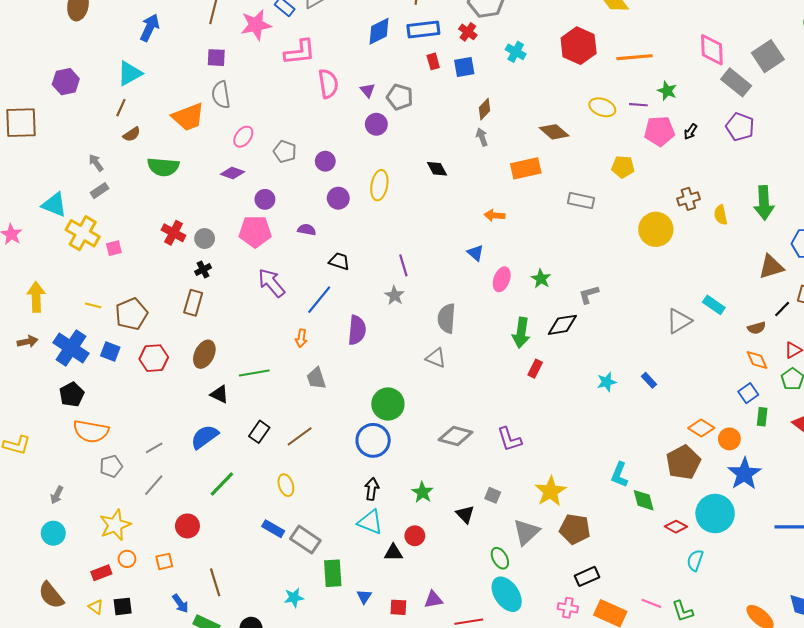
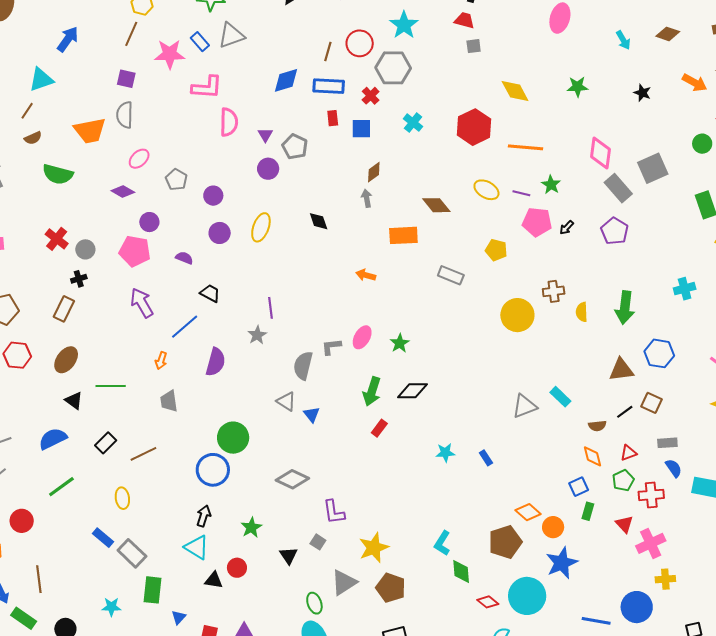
blue triangle: (475, 253) -> (312, 414), moved
gray L-shape: (589, 294) -> (331, 347), moved
purple L-shape: (509, 439) -> (334, 512), moved

